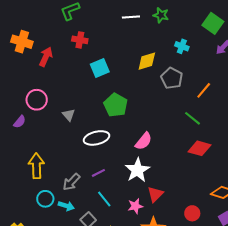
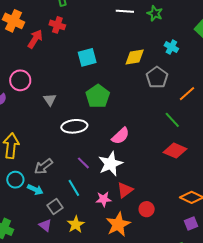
red cross: (80, 40) -> (57, 25), moved
purple line: (98, 173) -> (83, 163), moved, turned 64
red circle: (192, 213) -> (147, 209), moved

